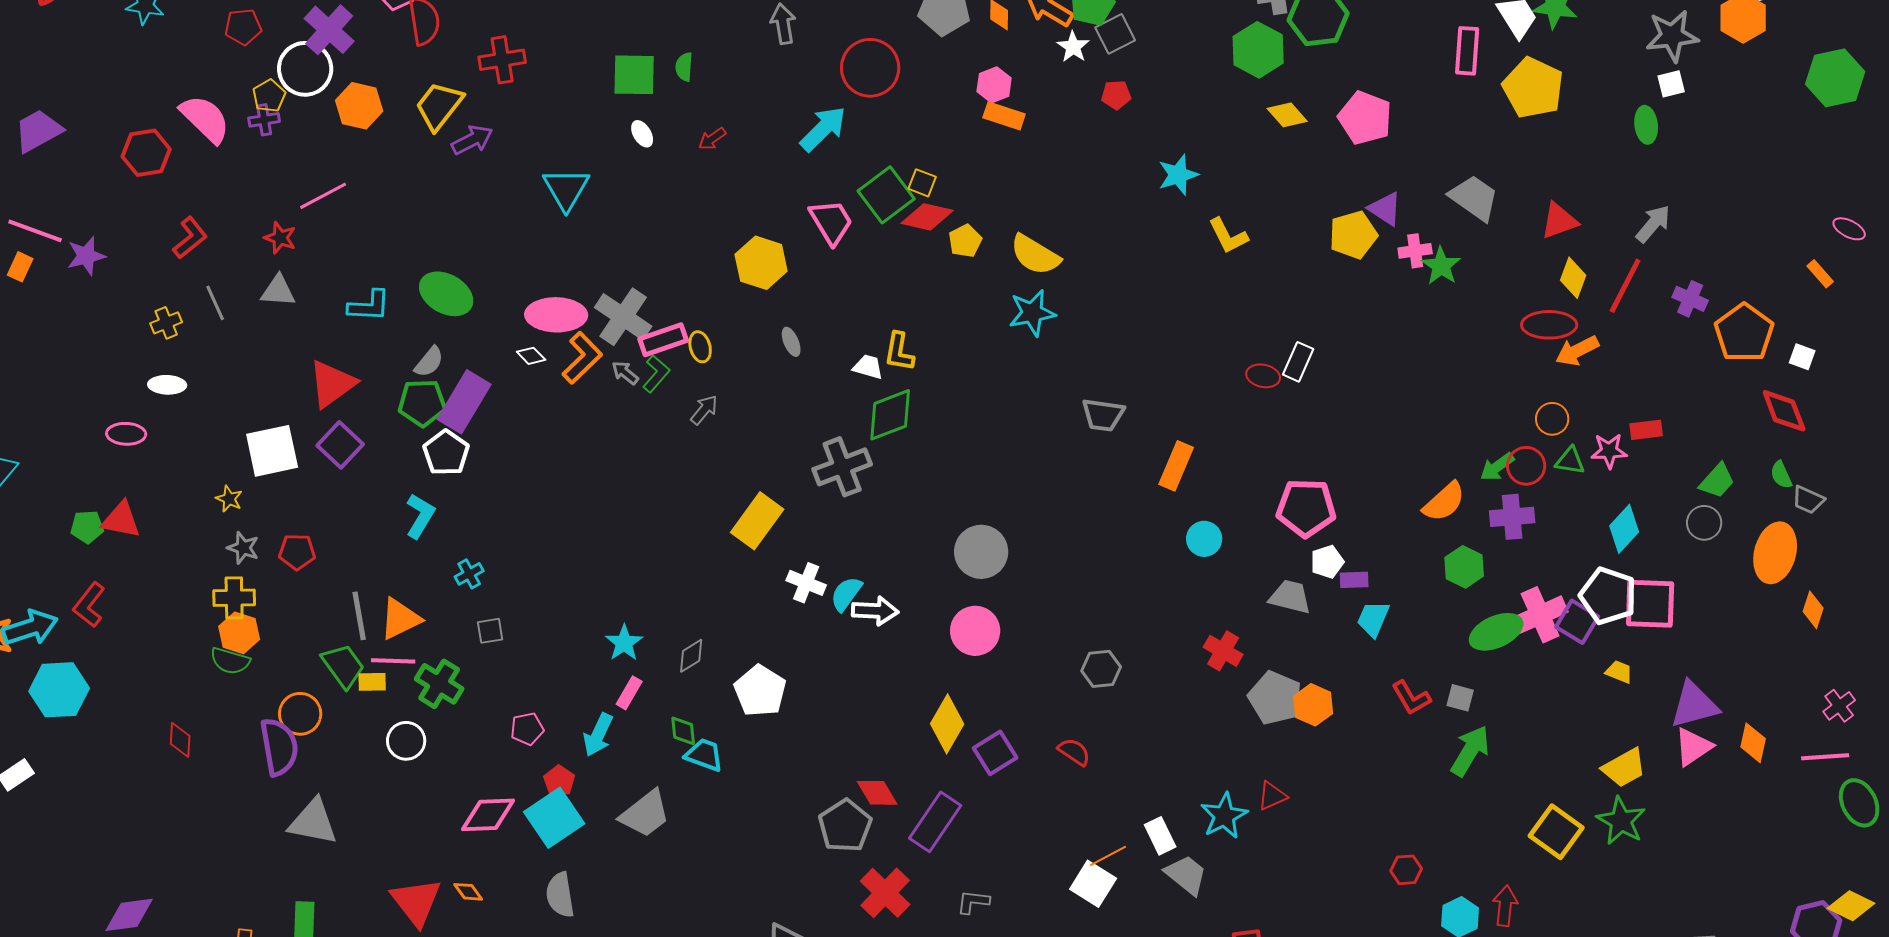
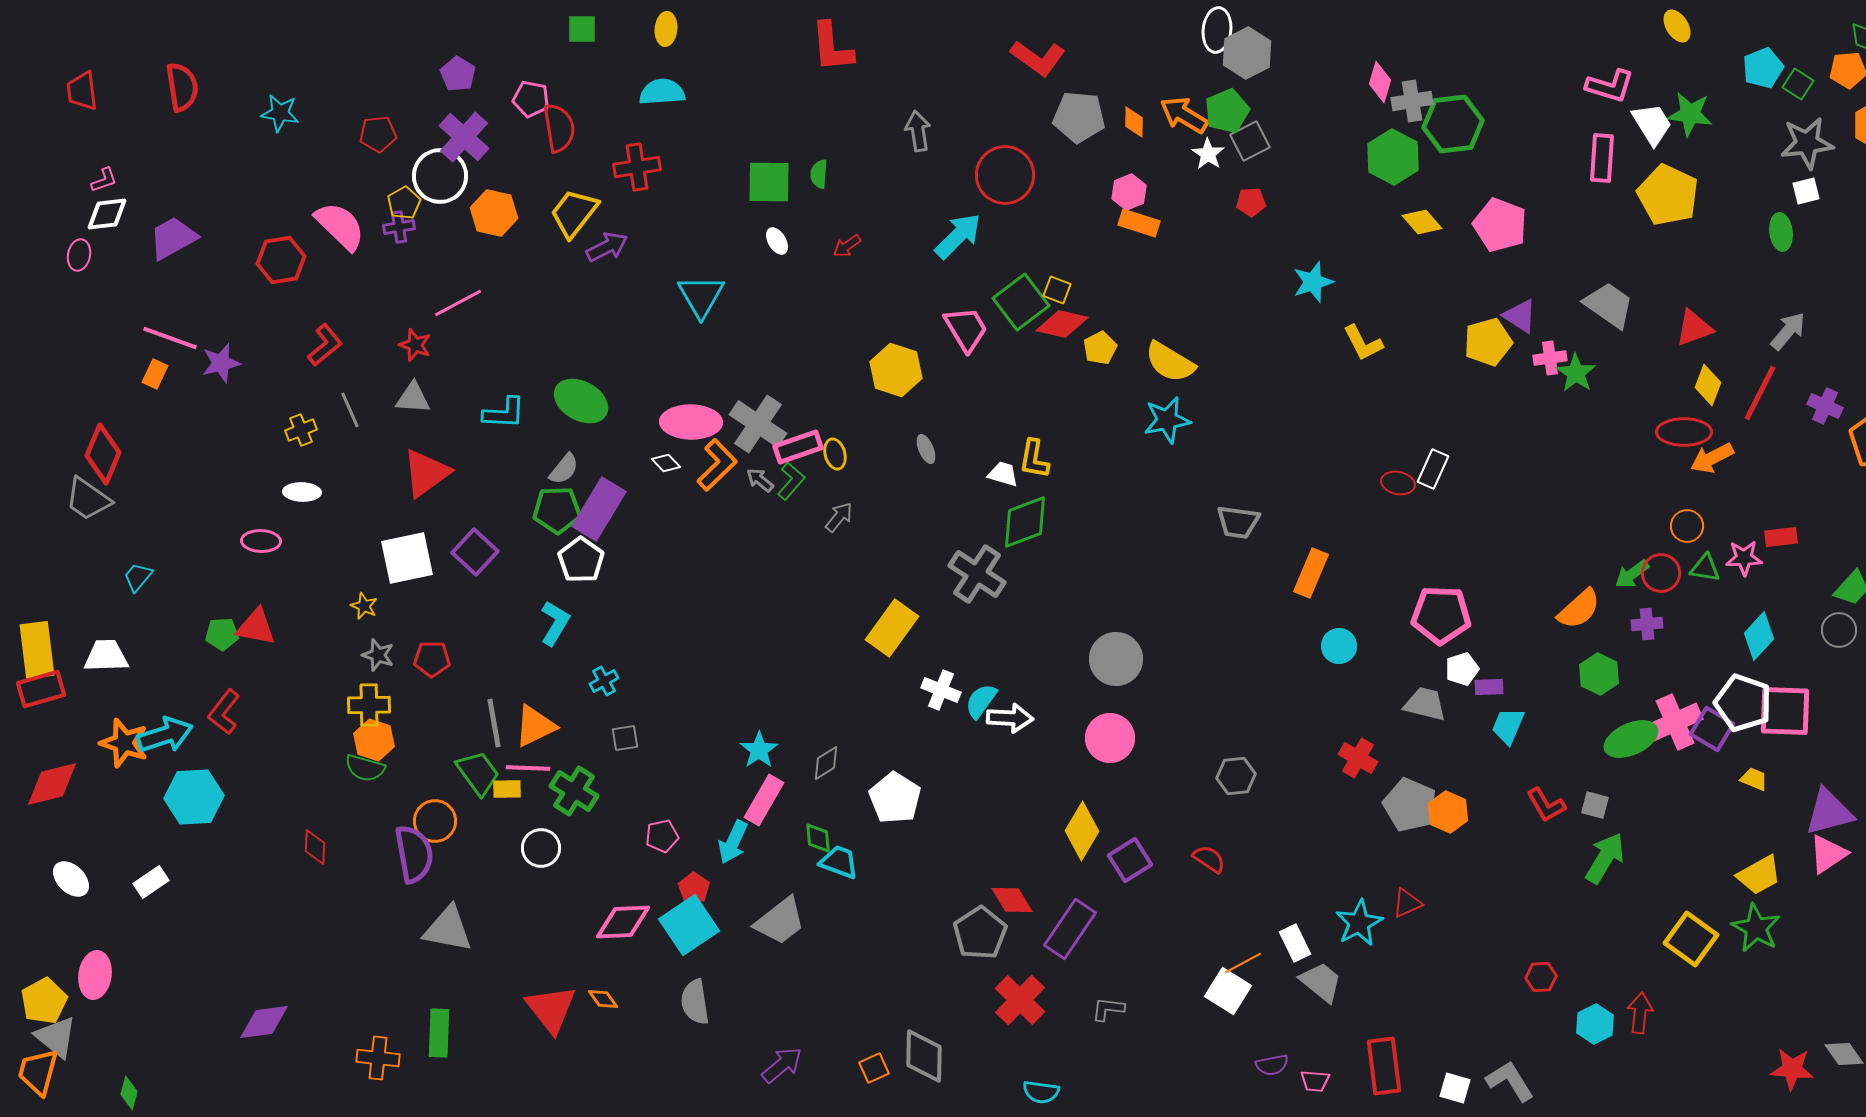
red triangle: (332, 384) -> (426, 473), moved
gray cross: (842, 467) -> (977, 574), turned -36
purple cross: (1512, 517) -> (1647, 624), size x0.7
pink rectangle: (629, 693) -> (764, 800), size x1.5

